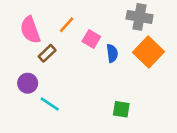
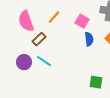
pink square: (91, 39) -> (82, 21), moved
cyan line: (50, 104) -> (44, 61), moved

